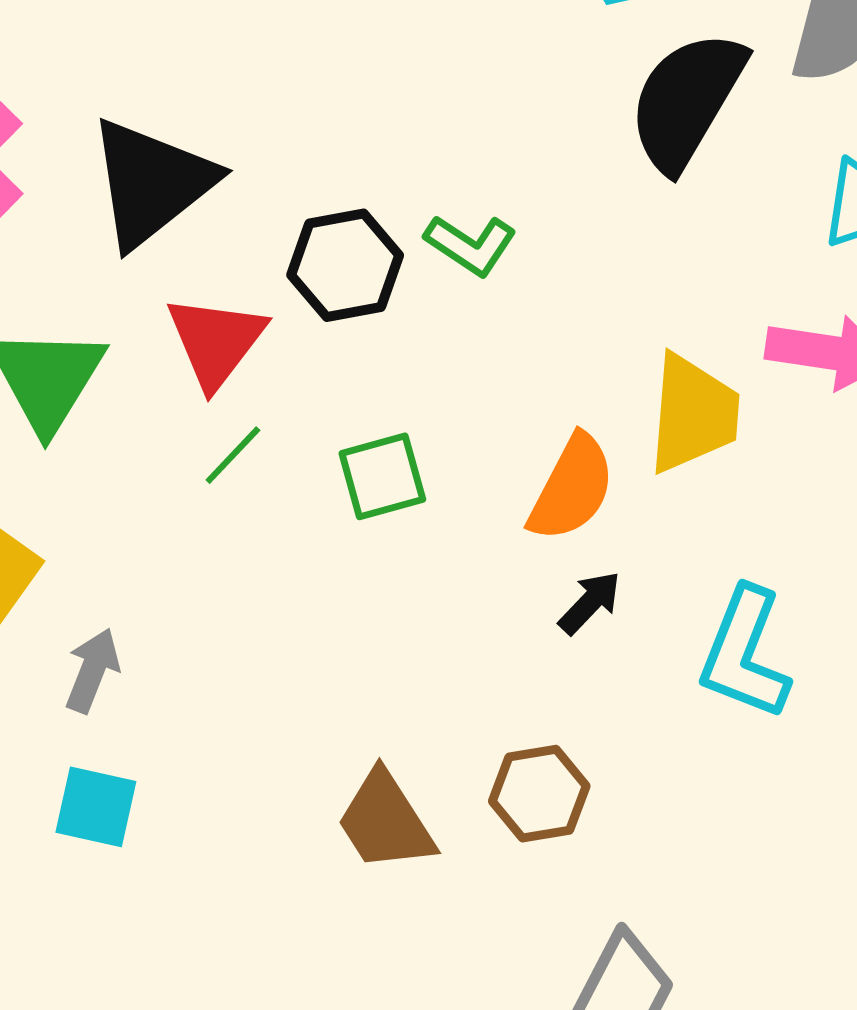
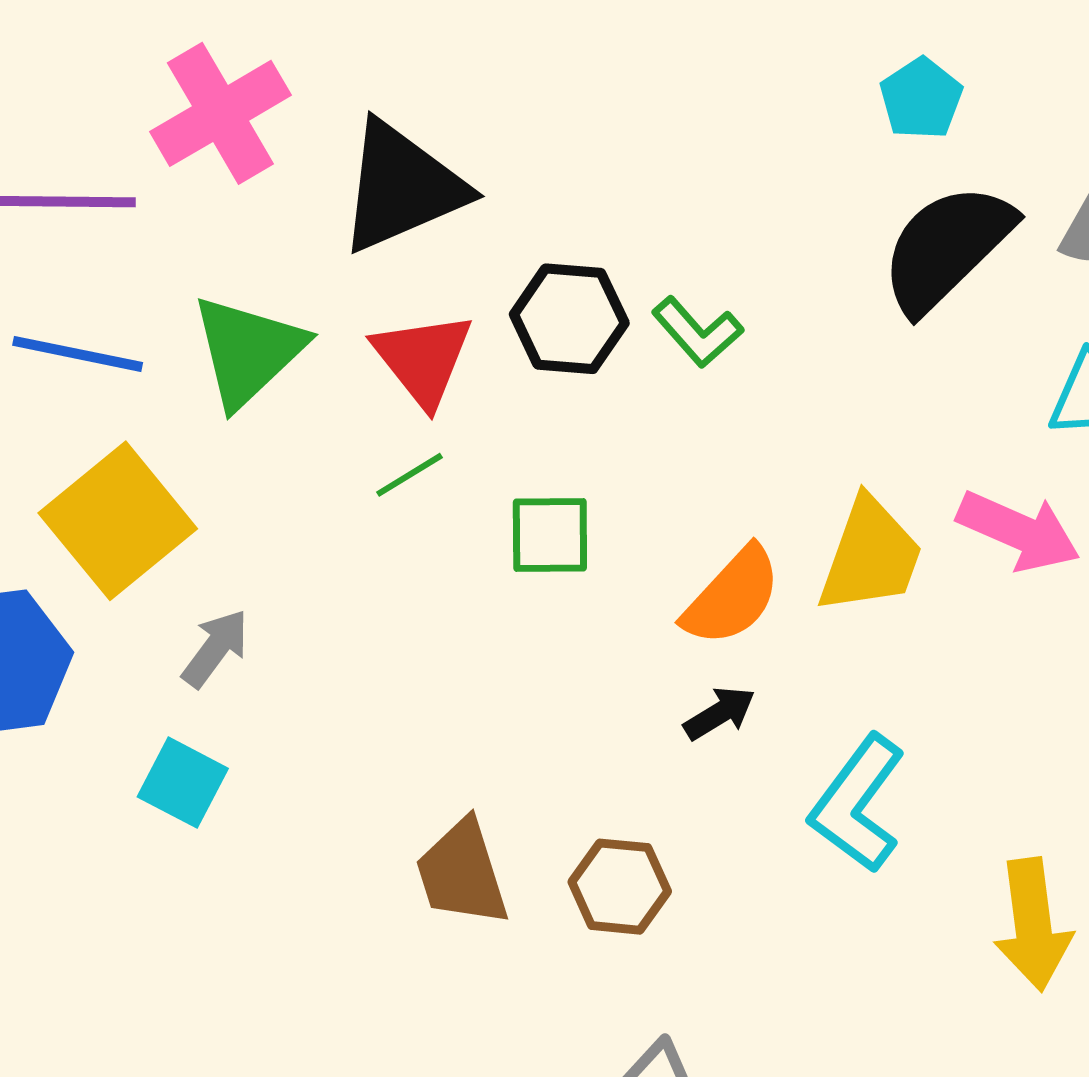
red triangle: (216, 341) -> (423, 359), turned -31

